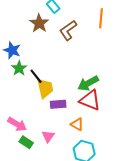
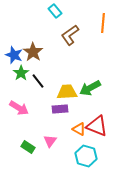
brown star: (39, 23) -> (33, 52), moved
yellow trapezoid: (45, 88) -> (67, 92), moved, turned -80
red triangle: (90, 100) -> (97, 126), moved
pink arrow: (17, 124) -> (19, 108), moved

